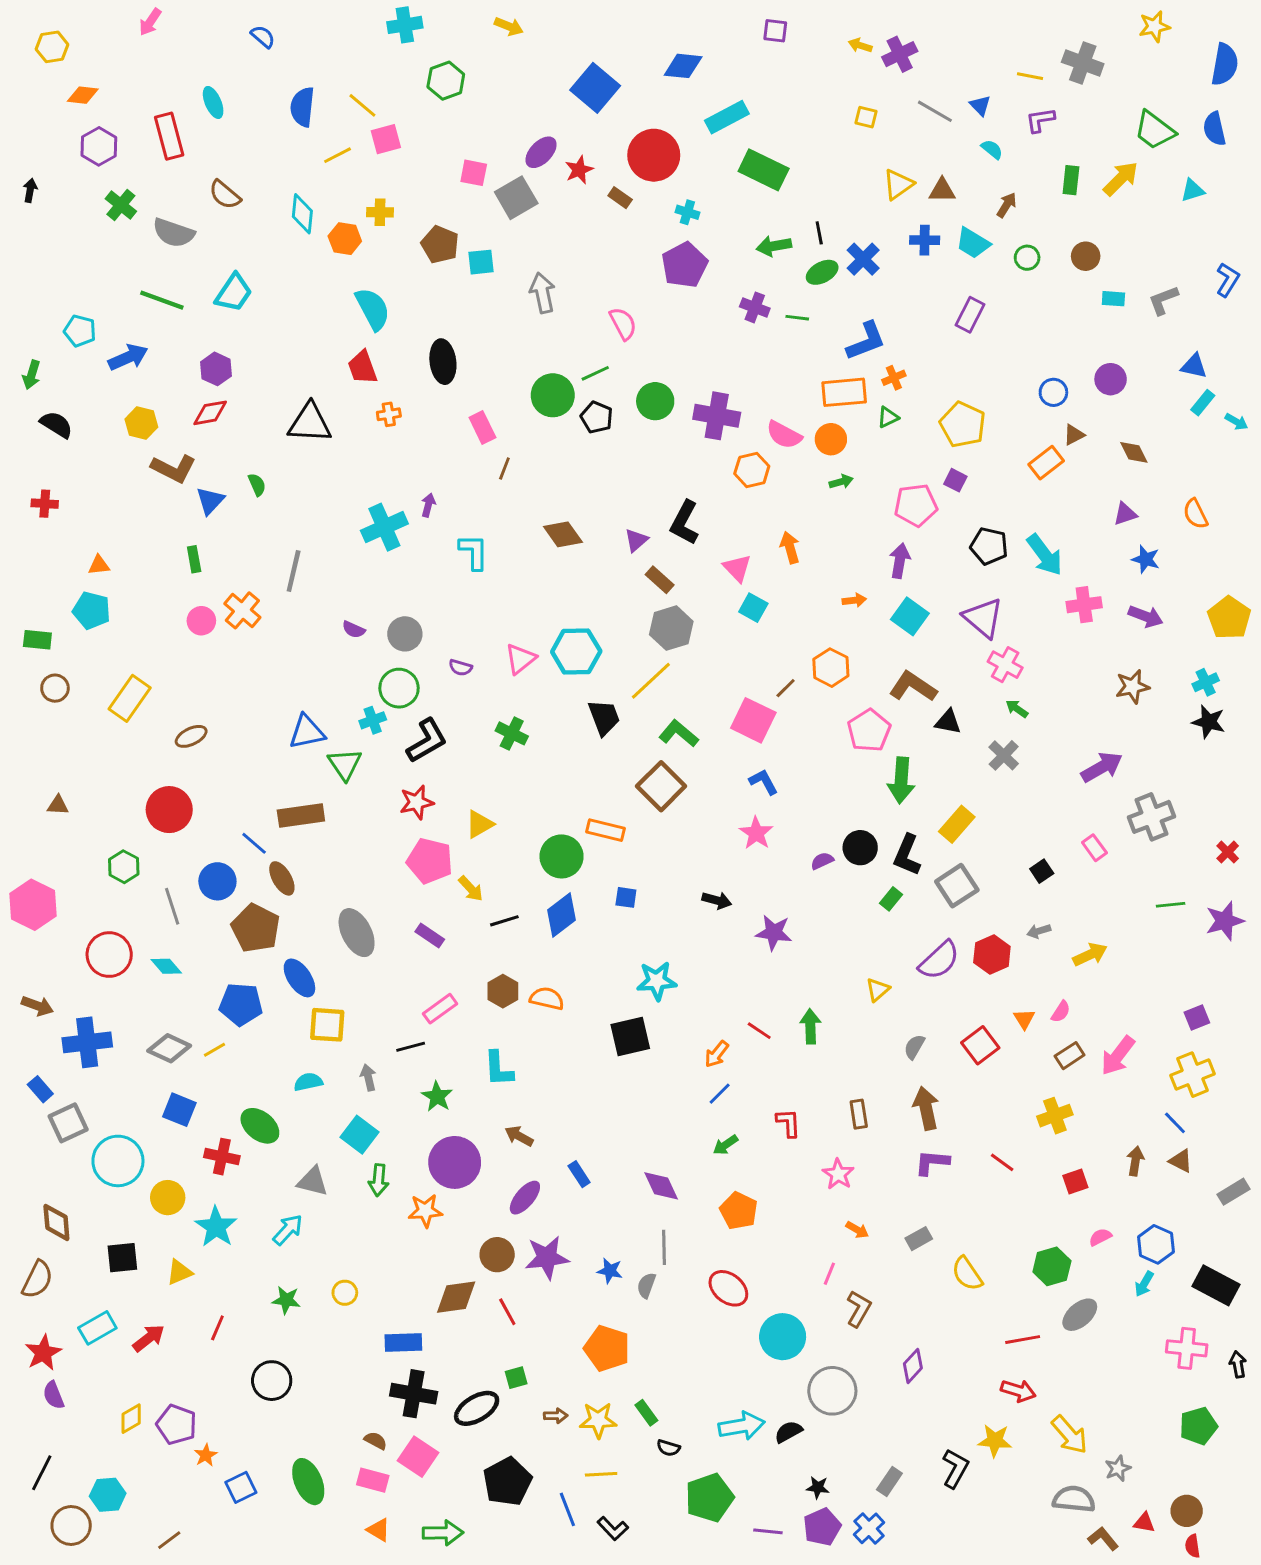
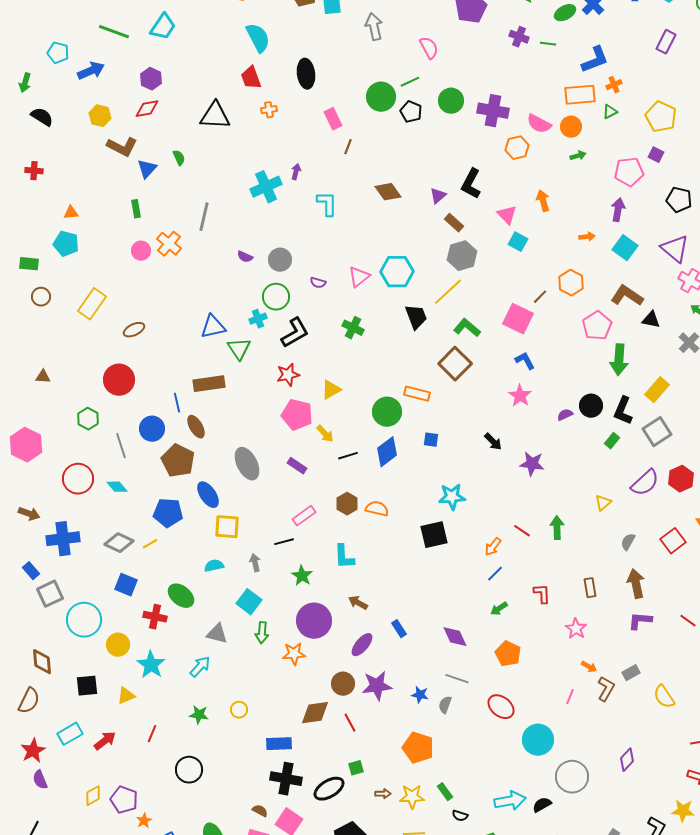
blue line: (254, 843) -> (177, 403), turned 36
black arrow: (717, 900) -> (493, 442), turned 30
gray line: (664, 1247) -> (457, 679), turned -70
brown L-shape: (859, 1309) -> (606, 689), moved

